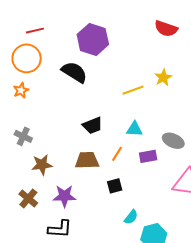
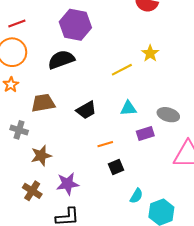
black semicircle: (74, 72) -> (61, 60), turned -44
orange line: (117, 154) -> (105, 144), moved, turned 49
brown trapezoid: (87, 160) -> (43, 103), moved

